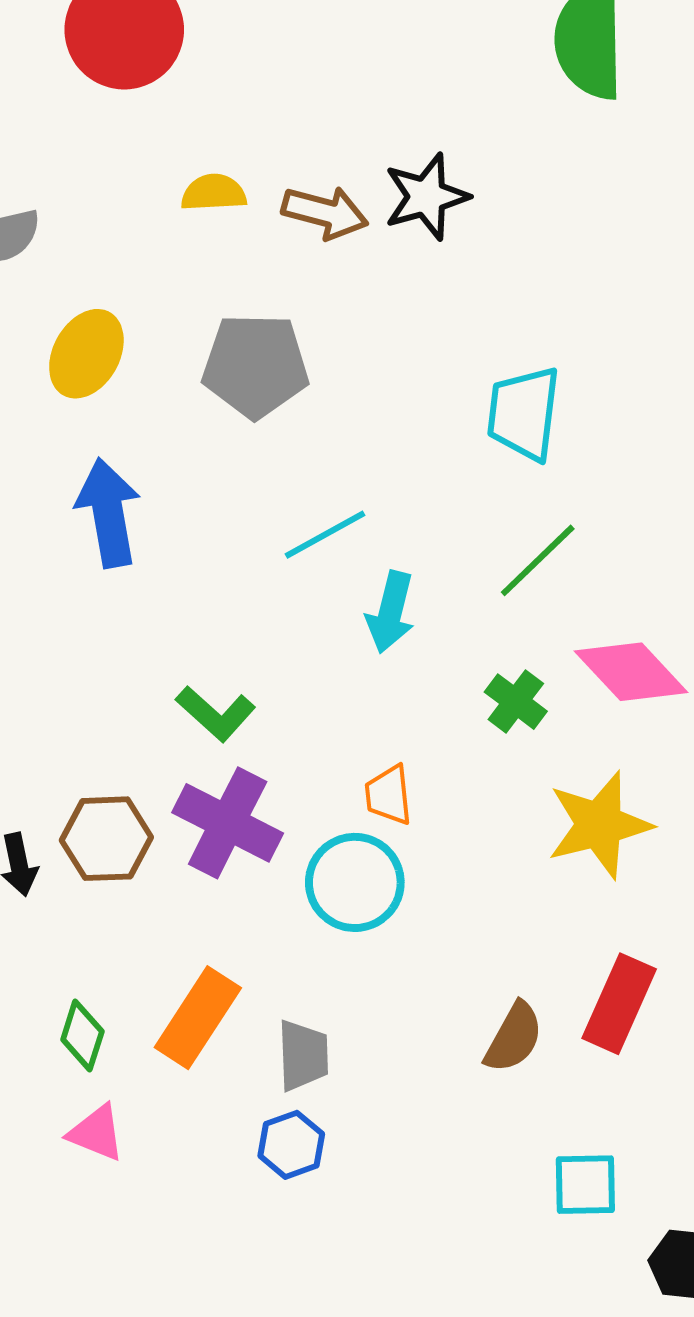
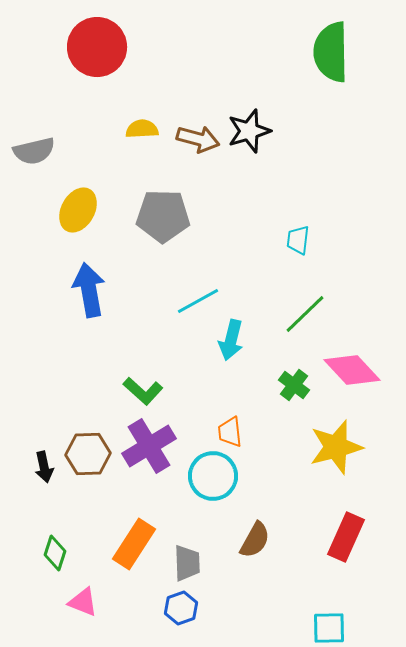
cyan trapezoid: (524, 413) -> (298, 240), size x0.6
purple cross: (228, 823) -> (149, 446), turned 32
green diamond: (82, 1036) -> (55, 553), moved
brown semicircle: (514, 1037) -> (255, 540), moved

